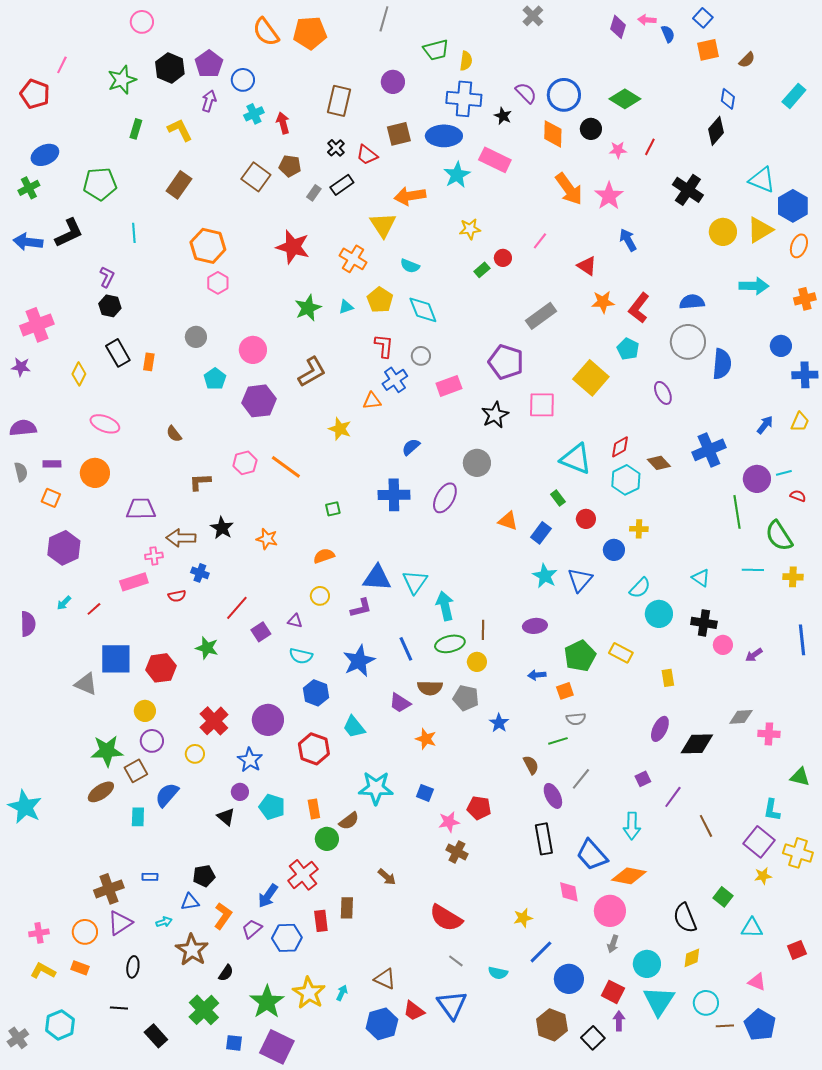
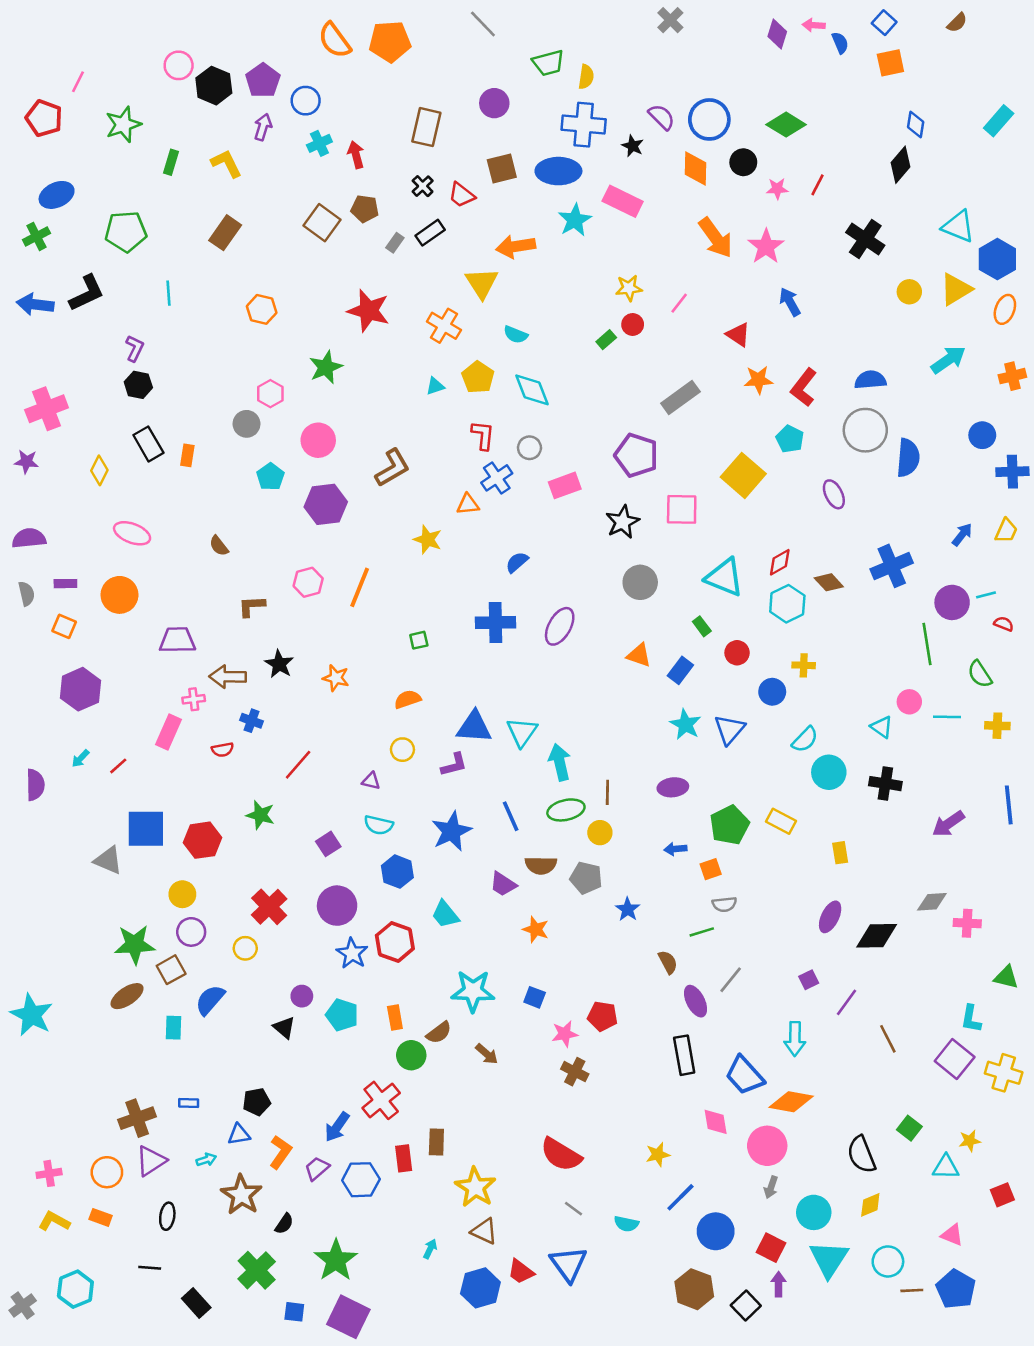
gray line: (384, 19) -> (483, 24), turned -60
pink circle: (142, 22) -> (179, 65), moved
brown semicircle: (747, 60) -> (957, 23), moved
green star: (122, 80) -> (123, 125), moved
yellow star: (470, 229) -> (629, 288), moved
yellow circle: (723, 232) -> (909, 292), size x0.7
orange hexagon: (208, 246) -> (262, 309), size x0.7
pink hexagon: (218, 283) -> (270, 394), moved
cyan arrow: (754, 286) -> (948, 360), turned -36
green star: (308, 308) -> (326, 367), moved
gray circle: (477, 463) -> (640, 582), moved
orange line: (286, 467) -> (360, 587), turned 76
green semicircle: (779, 536) -> (980, 674), size x0.7
pink rectangle: (134, 582) -> (169, 732), turned -48
purple square: (261, 632) -> (328, 844), moved
pink circle: (723, 645) -> (909, 702), moved
purple arrow: (754, 655) -> (948, 824), size x1.5
blue star: (250, 760) -> (352, 953), moved
yellow star: (763, 876) -> (970, 1141), moved
brown arrow: (387, 877) -> (487, 1054), moved
yellow star: (309, 993) -> (475, 1187), moved

